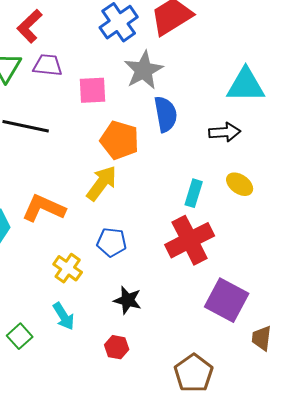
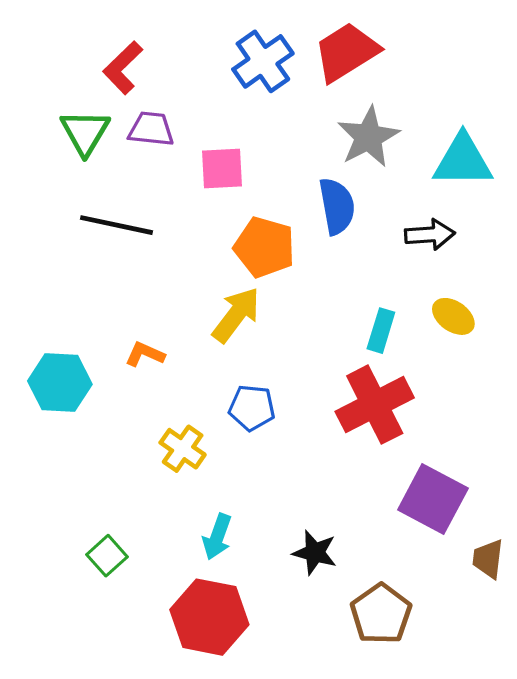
gray star: (144, 70) -> (368, 137), moved
orange L-shape: (44, 208) -> (145, 354), size x0.6
black star: (128, 300) -> (315, 553), moved
cyan arrow: (64, 316) -> (217, 537), moved, turned 52
red hexagon: (117, 347) -> (209, 617), moved, size x2.0

